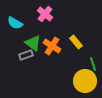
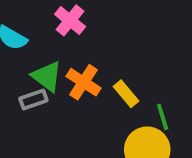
yellow rectangle: (76, 42) -> (126, 94), moved

